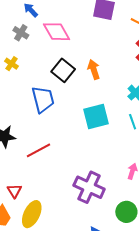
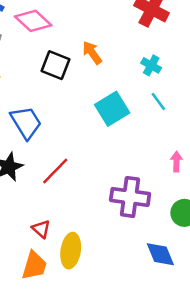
blue trapezoid: (43, 99) -> (26, 122), moved

